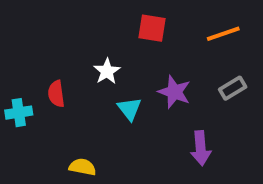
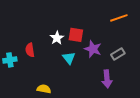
red square: (152, 28) -> (76, 35), moved
gray rectangle: (233, 88) -> (118, 54), moved

